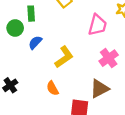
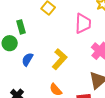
blue semicircle: (35, 42) -> (27, 59), moved

